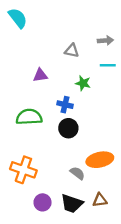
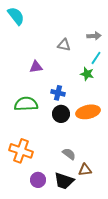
cyan line: (108, 65) -> (96, 58), turned -56
green star: (83, 83) -> (87, 74), moved
orange ellipse: (100, 160) -> (88, 112), moved
brown triangle: (100, 200) -> (85, 170), moved

